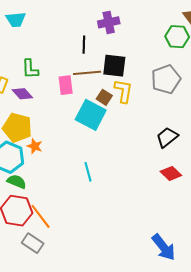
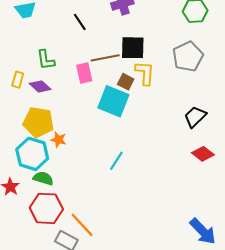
black line: (84, 45) -> (80, 22), moved, turned -30
cyan line: (88, 172) -> (116, 161), turned 54
orange line: (41, 216) -> (82, 225), moved

